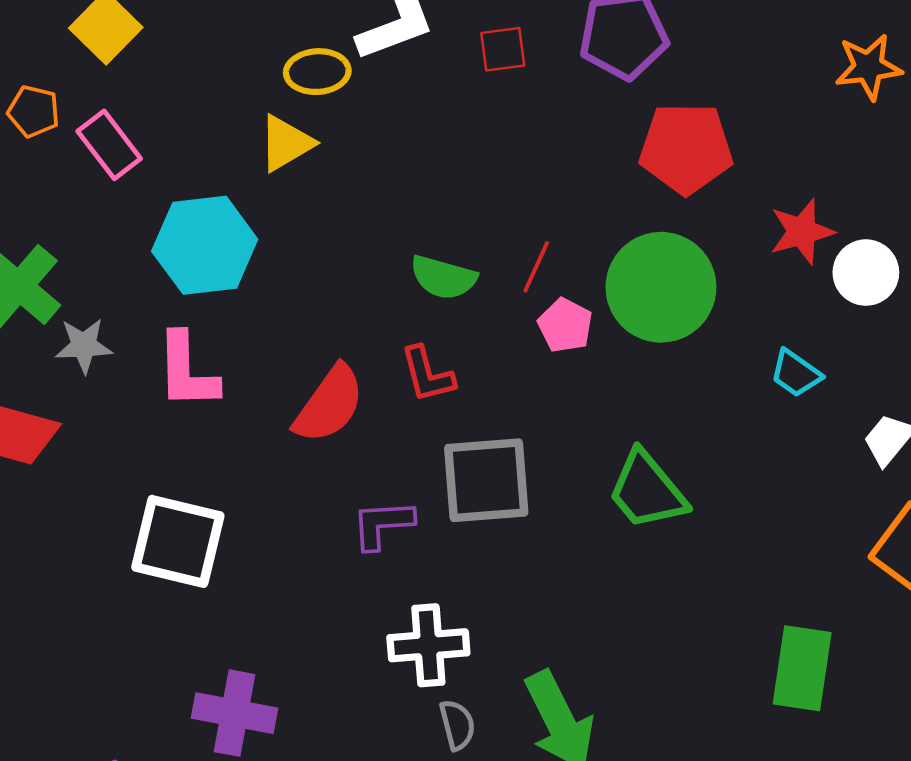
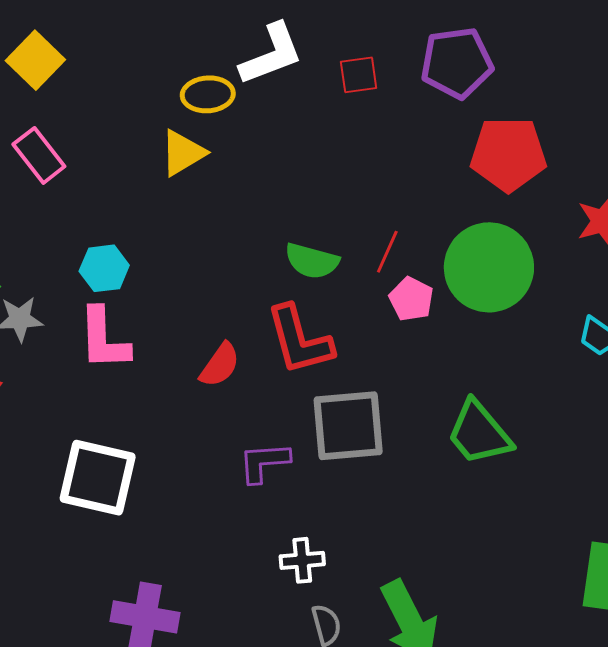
cyan hexagon: (205, 245) -> (104, 268), moved, size x0.6
red L-shape: (427, 374) -> (299, 340), size x1.5
red semicircle: (329, 404) -> (220, 365), size x0.7
white cross: (428, 645) -> (302, 560), size x0.7

